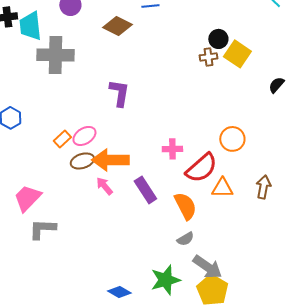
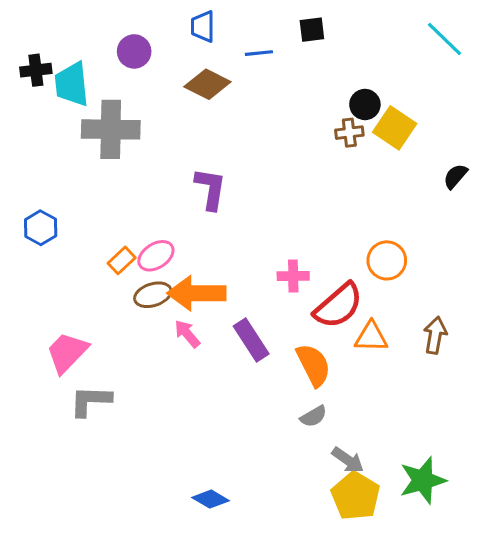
gray arrow: (207, 267) -> (348, 460), size x0.7
green star: (165, 280) -> (423, 480), moved

